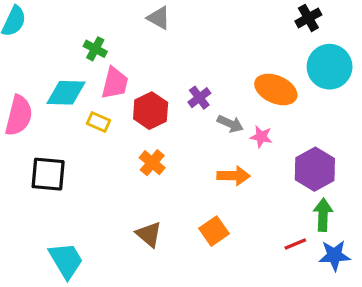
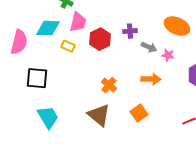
purple cross: (199, 98) -> (130, 31), turned 32
orange cross: (152, 163) -> (109, 85), moved
brown triangle: (149, 234) -> (99, 115), size x1.4
cyan trapezoid: (66, 260) -> (48, 117), moved

